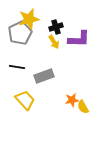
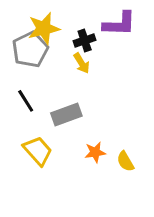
purple L-shape: (79, 39) -> (119, 24), moved
black line: (17, 67) -> (26, 101), turned 49
orange star: (72, 100) -> (95, 152), moved

